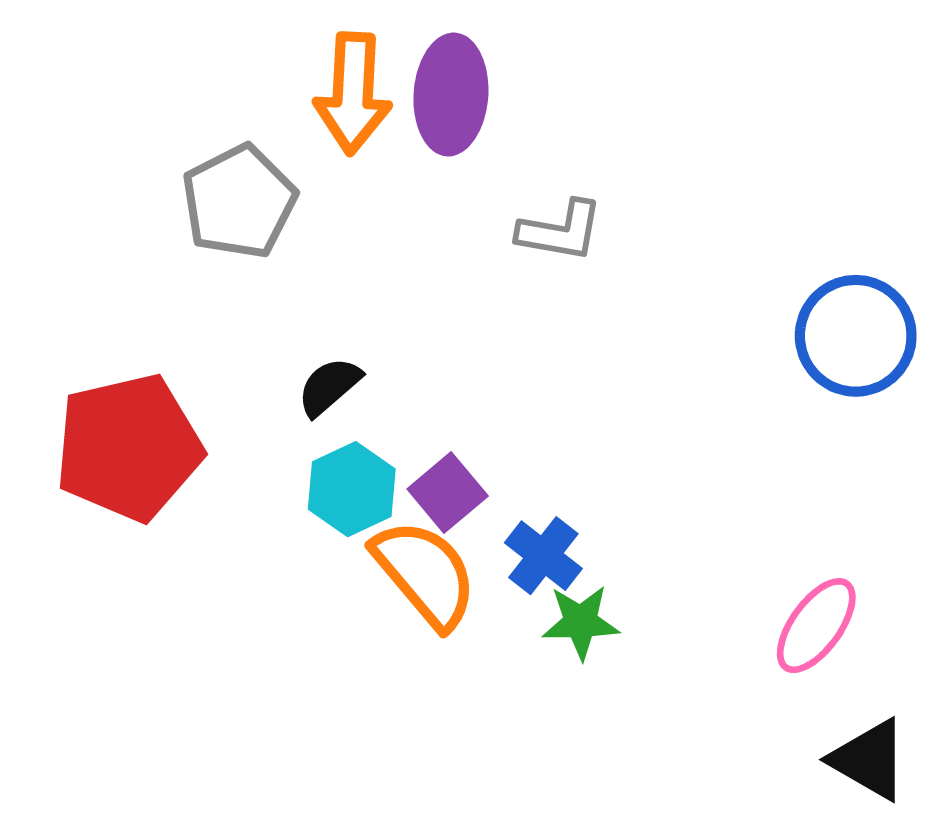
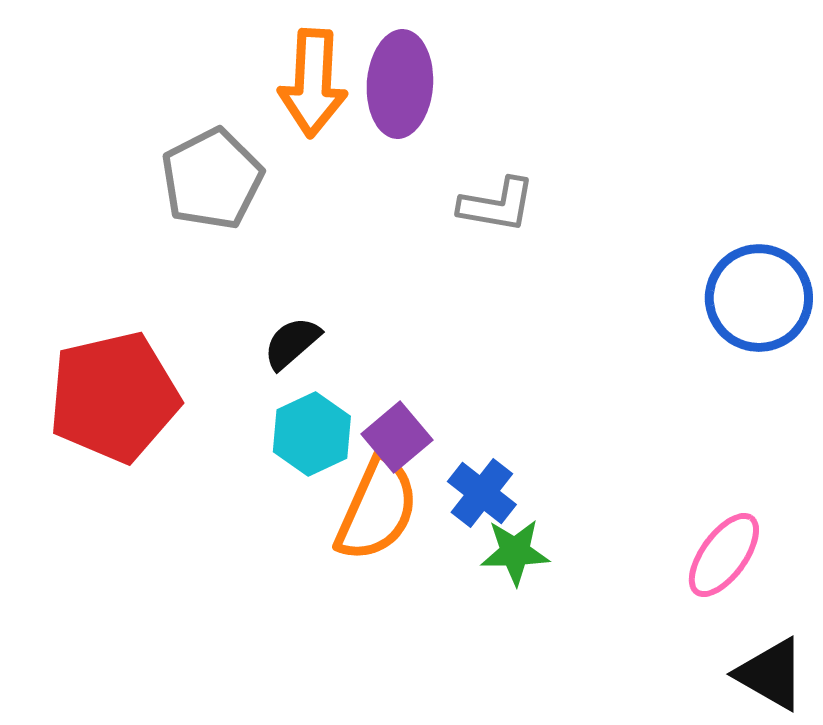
orange semicircle: (425, 574) -> (377, 509), turned 64

